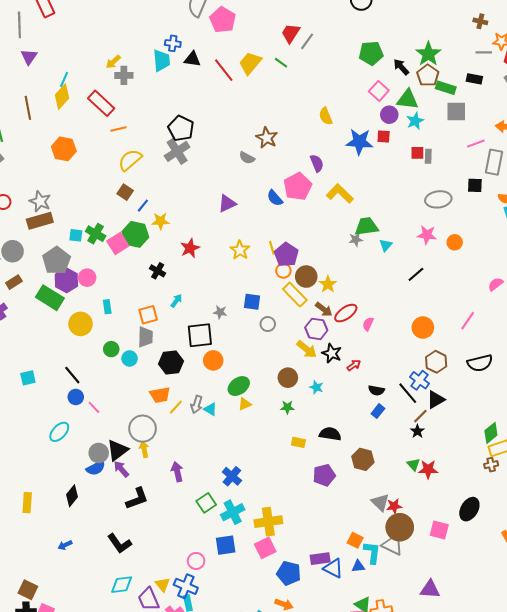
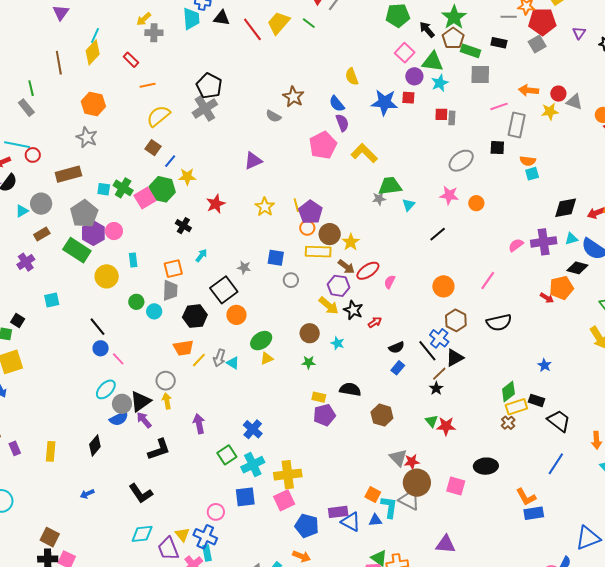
red rectangle: (101, 103) -> (131, 60), size x0.6
blue semicircle: (275, 198) -> (337, 104), moved
gray ellipse: (438, 199) -> (461, 161), turned -30
gray star: (40, 201) -> (87, 137), moved
yellow rectangle: (295, 295) -> (318, 252), turned -45
black square: (200, 335) -> (224, 290), turned -32
cyan square: (28, 378) -> (52, 300), moved
black semicircle: (376, 390) -> (397, 347), turned -35
gray circle: (143, 429) -> (166, 381), size x0.7
cyan ellipse: (59, 432) -> (106, 389), moved
brown cross: (491, 465) -> (508, 423), turned -32
purple pentagon: (324, 475) -> (324, 415), moved
black ellipse: (469, 509) -> (486, 466), turned 55

